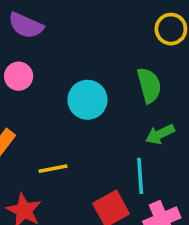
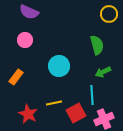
cyan circle: (87, 100) -> (59, 66), moved
yellow line: (53, 169) -> (54, 103), moved

